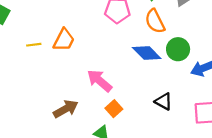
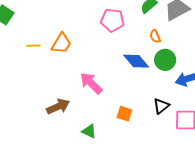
orange semicircle: (155, 21) -> (155, 36), moved, size x0.6
black triangle: (163, 101) -> (161, 106), moved, turned 48
orange square: (114, 109) -> (124, 114), moved, turned -35

